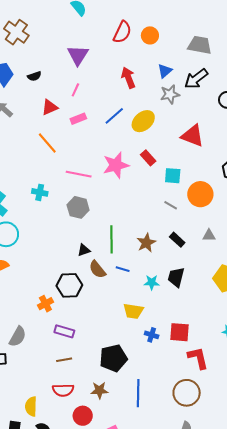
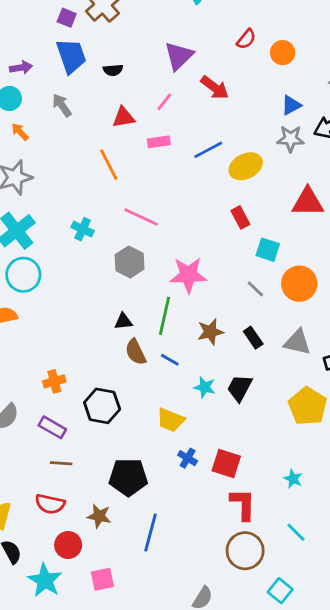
red semicircle: (122, 32) -> (246, 39), size x0.7
red arrow: (128, 78) -> (215, 88), moved, turned 135
red triangle: (193, 136) -> (308, 202), turned -35
pink star: (116, 165) -> (188, 275), moved
gray triangle: (209, 235) -> (297, 342), size x1.5
black hexagon: (69, 285) -> (102, 406), moved
purple rectangle: (64, 331) -> (52, 427), moved
brown circle: (187, 393) -> (245, 551), moved

